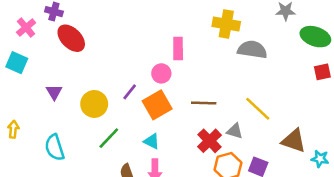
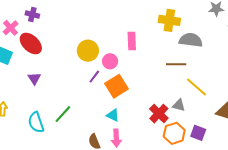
red ellipse: (71, 38) -> (31, 44), moved
pink circle: (161, 73) -> (110, 61), moved
brown line: (204, 103) -> (176, 64), moved
yellow circle: (94, 104) -> (88, 51), moved
green line: (109, 138) -> (63, 114), moved

